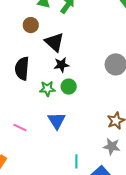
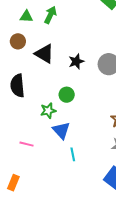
black star: (61, 65) -> (76, 61), moved
green star: (47, 89) -> (48, 111), moved
cyan line: (76, 161) -> (73, 154), moved

